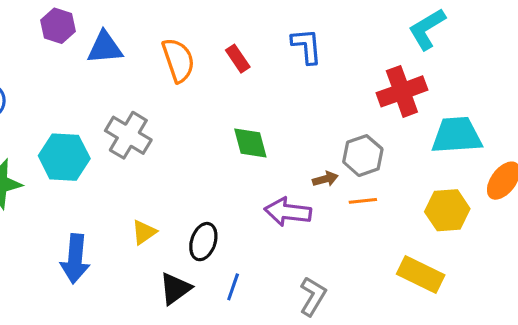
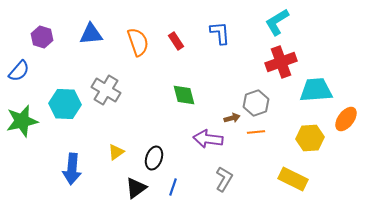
purple hexagon: (58, 26) -> (42, 37), moved
cyan L-shape: (427, 29) -> (277, 22), moved
gray L-shape: (313, 296) -> (224, 179), moved

